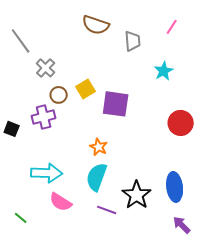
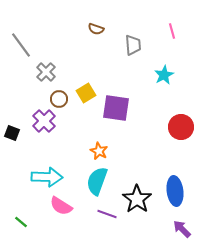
brown semicircle: (96, 25) -> (96, 29), size x0.6
pink line: (172, 27) -> (172, 31), turned -49
purple cross: (44, 117) -> (44, 121), turned -30

